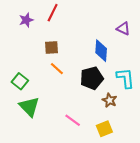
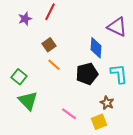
purple triangle: (123, 28) -> (117, 27), size x1.5
brown square: (52, 47) -> (49, 45), turned -32
brown star: (110, 100) -> (107, 103), moved

